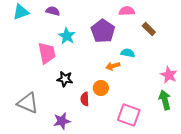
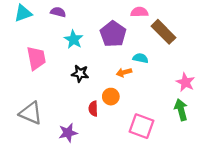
brown rectangle: (149, 29) -> (163, 32), size x1.6
pink trapezoid: (47, 53) -> (36, 58), moved
black star: (65, 79) -> (80, 74), moved

